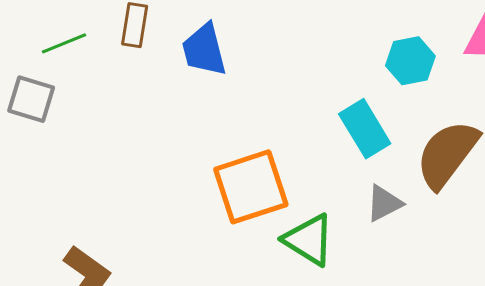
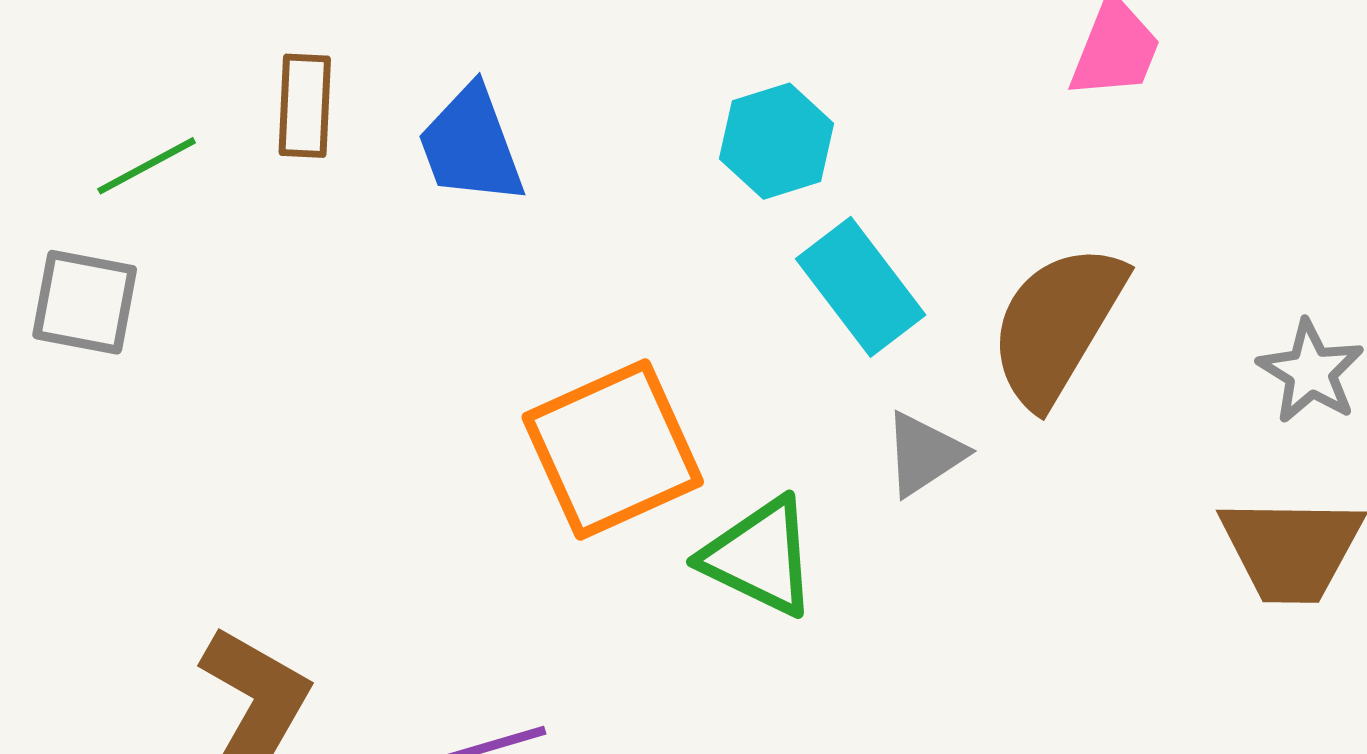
cyan hexagon: (410, 61) -> (777, 141), moved

